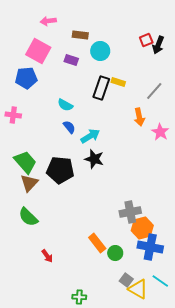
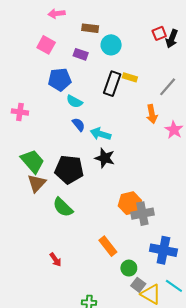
pink square: (38, 51) -> (46, 45), size x0.7
blue pentagon: (26, 78) -> (60, 79), moved
cyan arrow: (90, 136) -> (101, 134), turned -132
green semicircle: (28, 217) -> (63, 207), moved
orange hexagon: (142, 228) -> (130, 203), moved
green circle: (115, 253) -> (129, 268), moved

